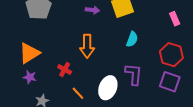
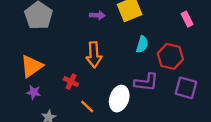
red hexagon: (171, 55) -> (170, 56), moved
purple L-shape: (134, 74) -> (146, 82), turned 95

